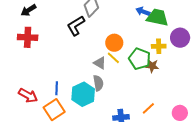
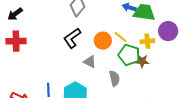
black L-shape: (76, 26) -> (72, 38), moved
yellow line: (113, 58) -> (121, 37), moved
gray semicircle: (98, 83) -> (114, 78), moved

